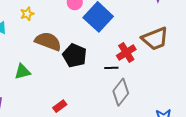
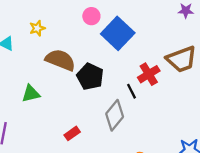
black line: (111, 68) -> (132, 91), turned 64
gray diamond: (121, 92) -> (115, 115), moved

